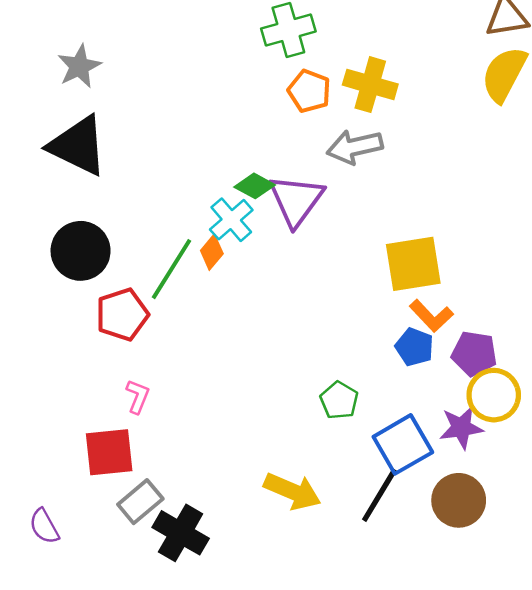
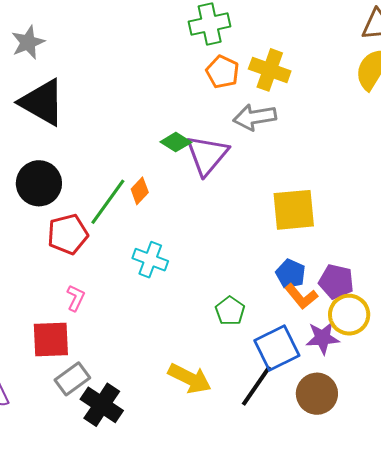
gray star: (79, 66) -> (28, 42), moved
cyan cross: (231, 220) -> (150, 260), moved, turned -32
orange L-shape: (431, 316) -> (301, 296), moved

